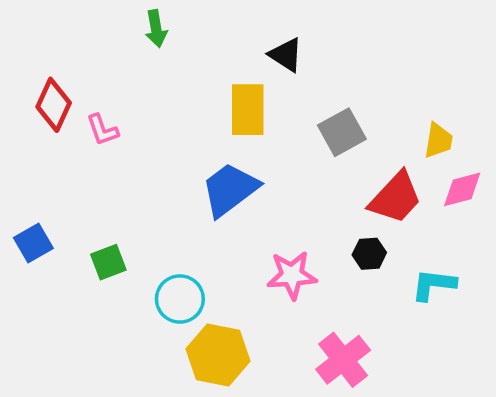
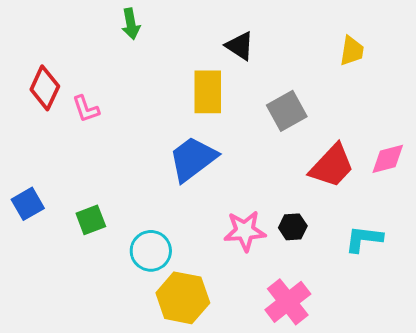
yellow trapezoid: (438, 141) -> (352, 51), moved
black hexagon: (369, 254) -> (293, 227), moved

